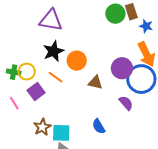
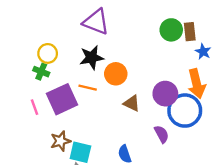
yellow circle: (27, 72) -> (48, 53), moved
orange line: (56, 77) -> (88, 88), turned -35
purple square: (36, 92) -> (62, 99), size x1.5

